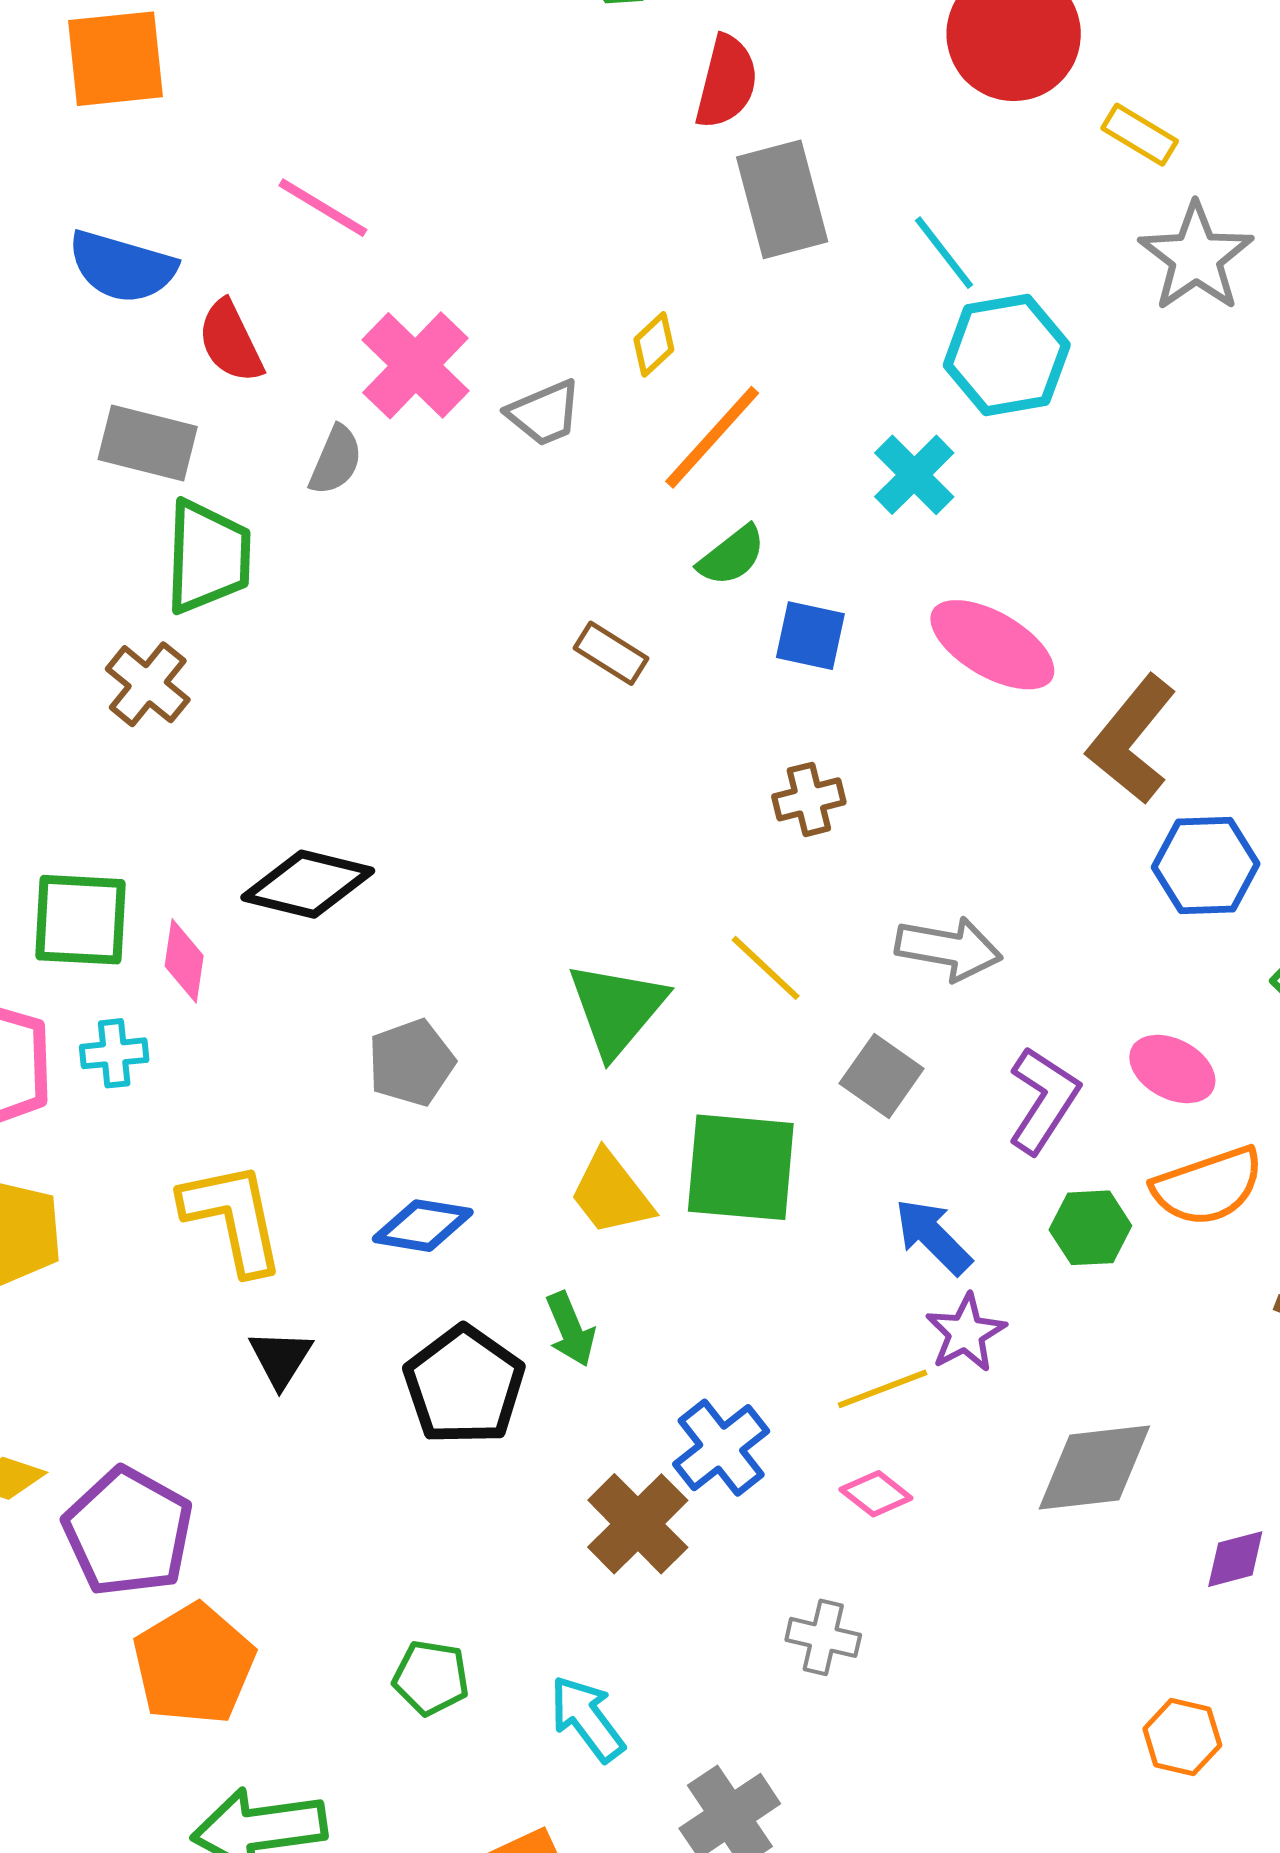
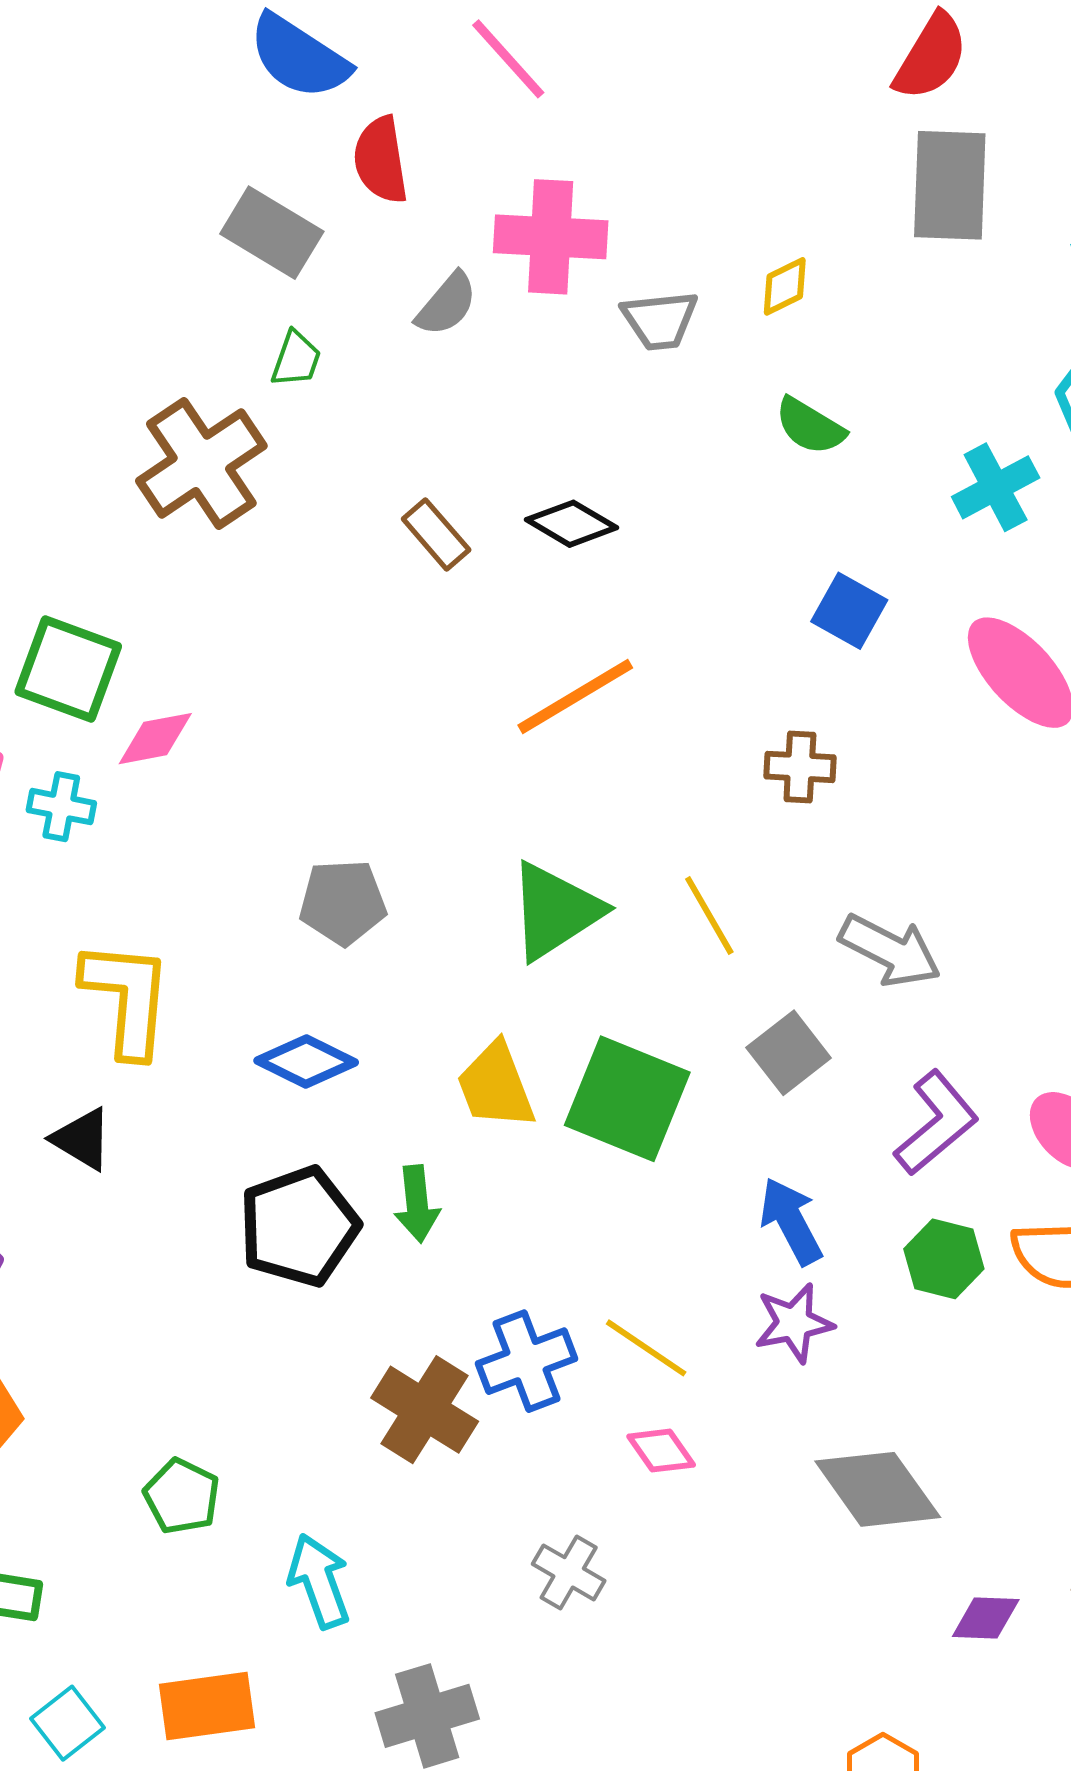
pink cross: (415, 365) -> (551, 237), turned 32
orange line: (712, 437) -> (575, 696), moved
green semicircle: (732, 556) -> (810, 426), moved, turned 52
green trapezoid: (208, 557) -> (296, 359), size x0.5
brown rectangle: (611, 653) -> (436, 534), moved
brown cross: (148, 684) -> (201, 463), size x1.5
black diamond: (308, 884) -> (572, 524), moved, size x0.7
pink diamond: (184, 961) -> (155, 739), turned 54
black triangle: (281, 1358) -> (82, 1139), moved, turned -48
yellow line: (883, 1389) -> (646, 1348), moved, turned 38
gray diamond: (1094, 1468) -> (878, 1489), turned 44
brown cross: (638, 1524) -> (425, 1410), turned -30

